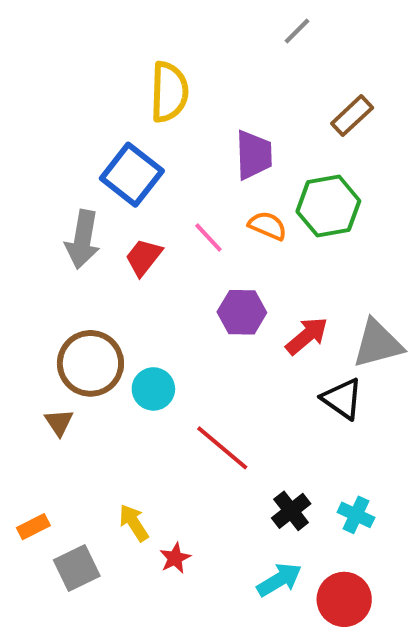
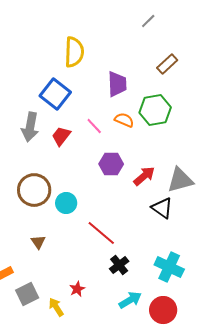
gray line: (297, 31) -> (148, 21), moved
brown triangle: (59, 422) -> (38, 242), moved
black cross: (291, 511) -> (119, 265), moved
cyan cross: (356, 515) -> (169, 267), size x1.6
yellow arrow: (134, 523) -> (56, 307), moved

